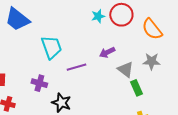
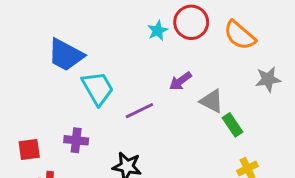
blue trapezoid: (17, 19) -> (66, 55), moved
gray star: (152, 61) -> (268, 79), moved
purple cross: (39, 83) -> (76, 140), moved

